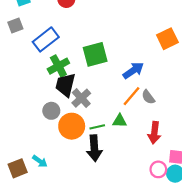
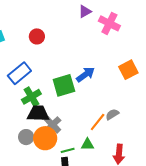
blue arrow: (133, 70) -> (86, 74), moved
black trapezoid: (65, 85) -> (38, 114), turned 80
gray semicircle: (148, 97) -> (112, 114), moved, turned 96
orange circle: (72, 126) -> (45, 138), moved

